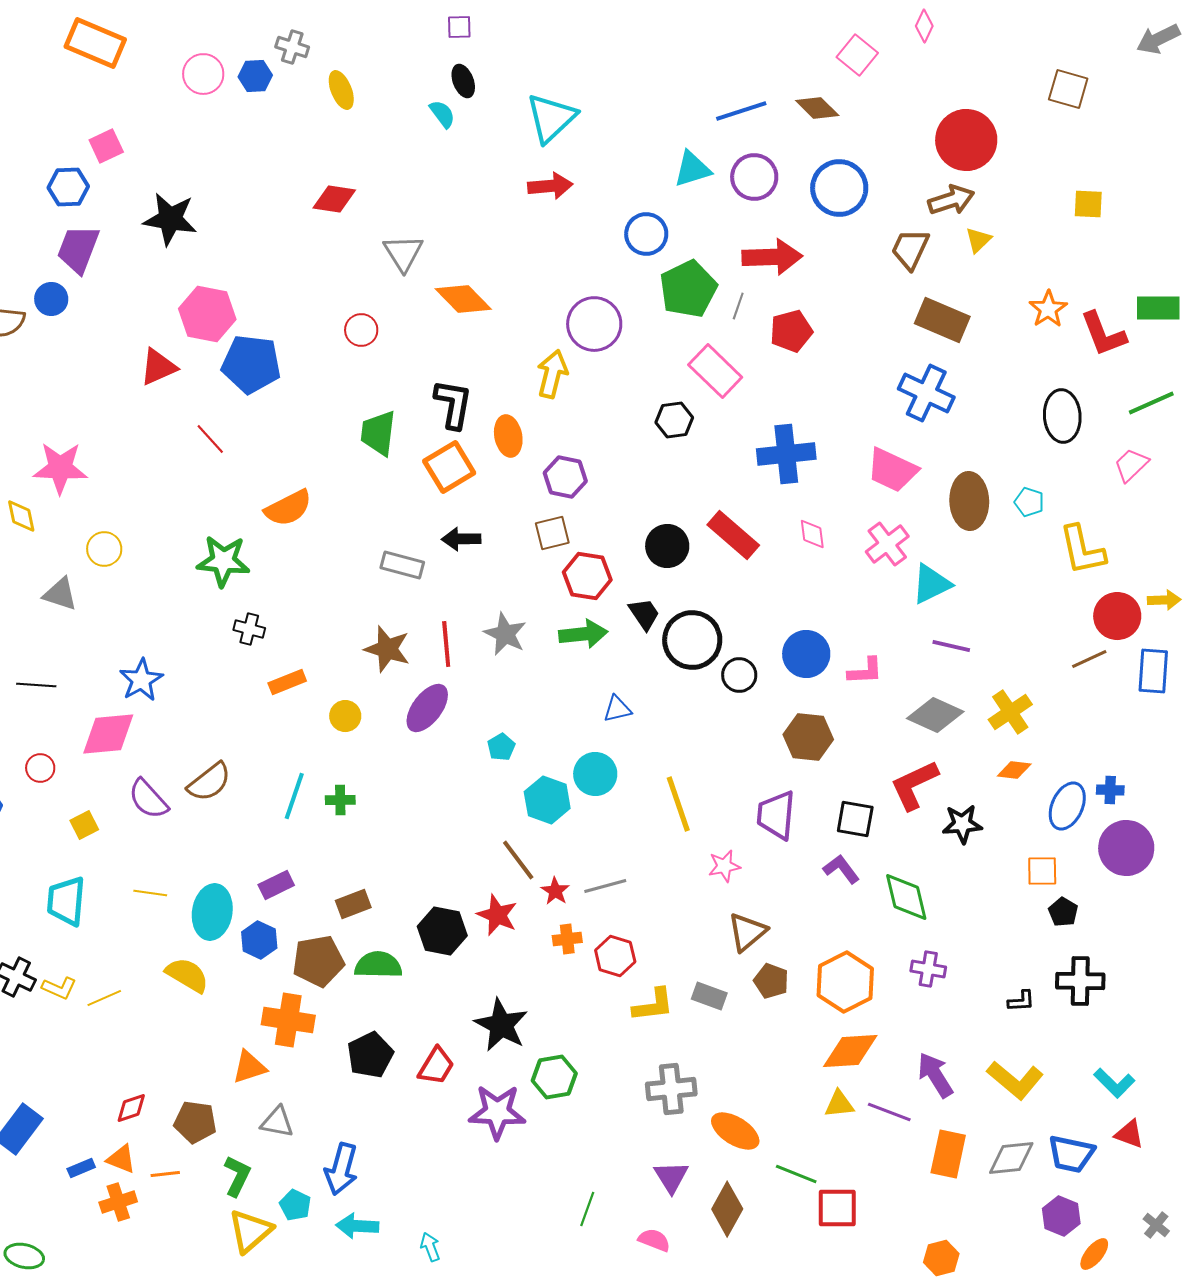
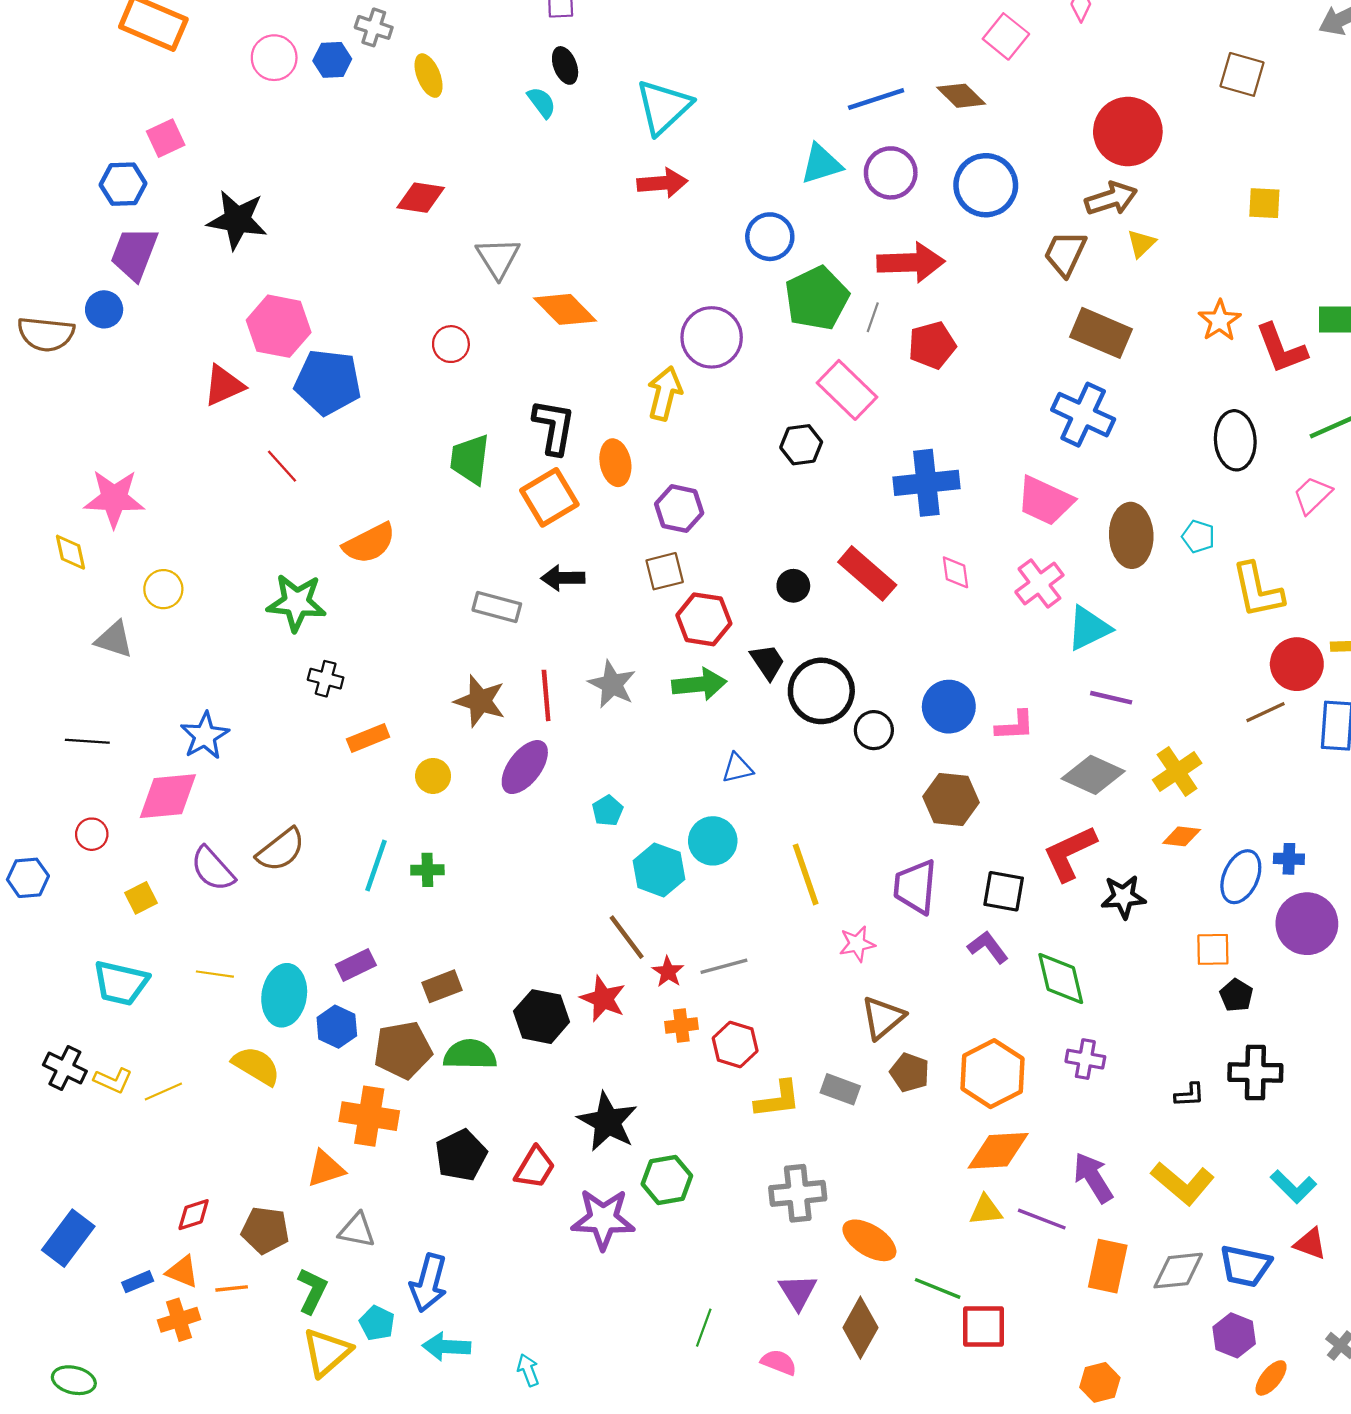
black circle: (667, 546) -> (793, 586), size x0.7
cyan trapezoid: (66, 901) -> (121, 983), turned -82

